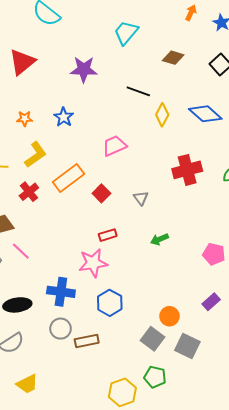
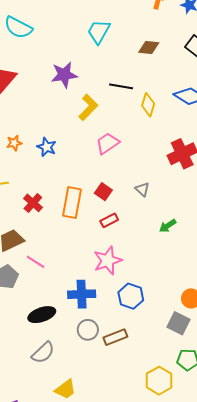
blue star: (64, 117) -> (47, 147), moved
orange star: (25, 119) -> (14, 143), moved
yellow L-shape: (36, 155) -> (88, 107), moved
orange rectangle: (69, 178) -> (72, 203), moved, turned -32
red rectangle: (108, 235) -> (109, 220), moved

